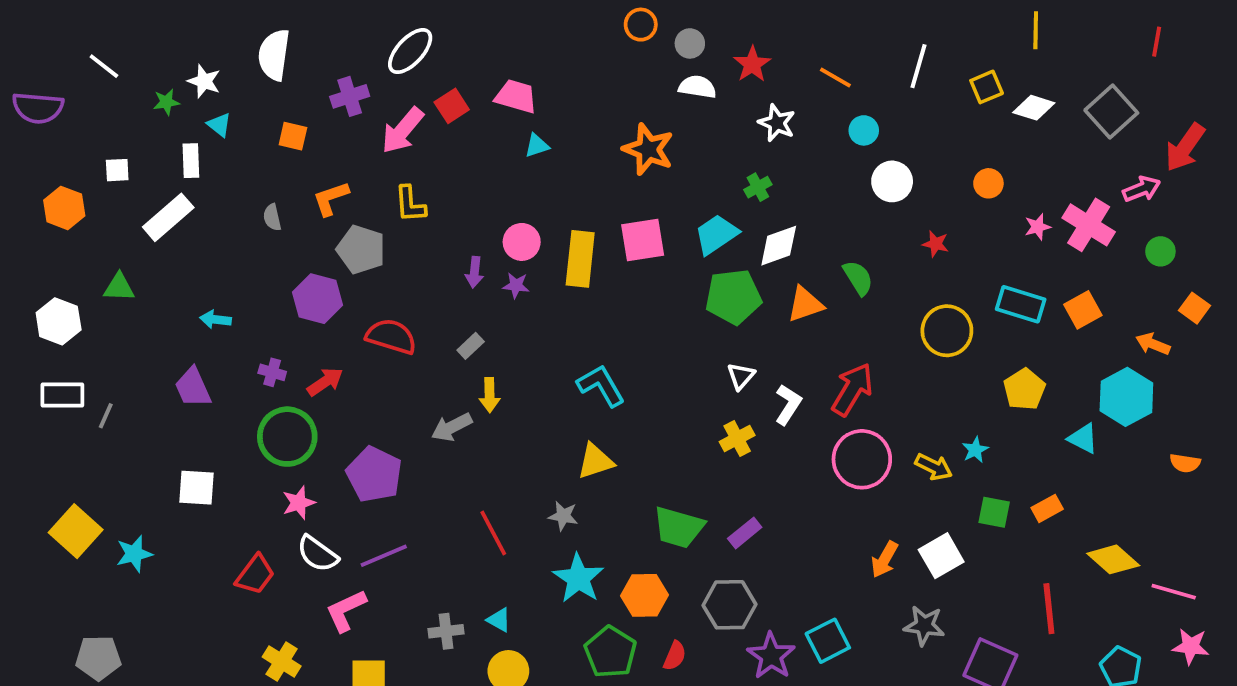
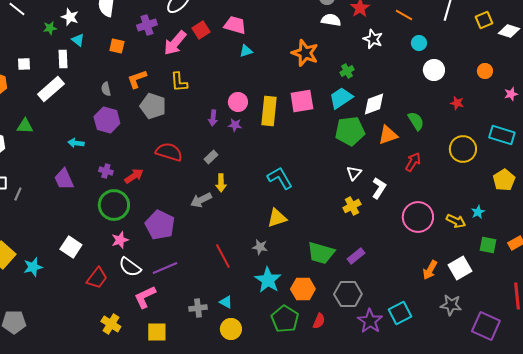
green cross: (758, 187) -> (347, 71), moved
purple hexagon: (318, 299) -> (107, 120), moved
red arrow: (852, 389) -> (413, 162), moved, size x0.7
white square: (197, 488) -> (71, 247), moved, turned 30

